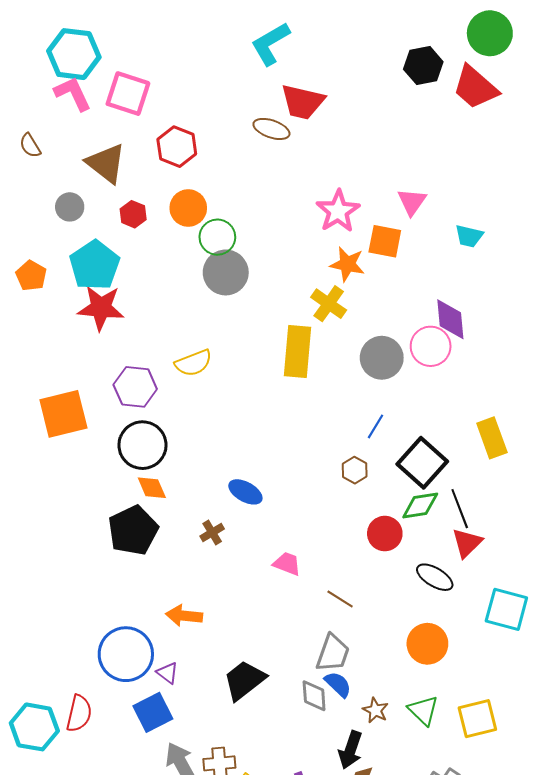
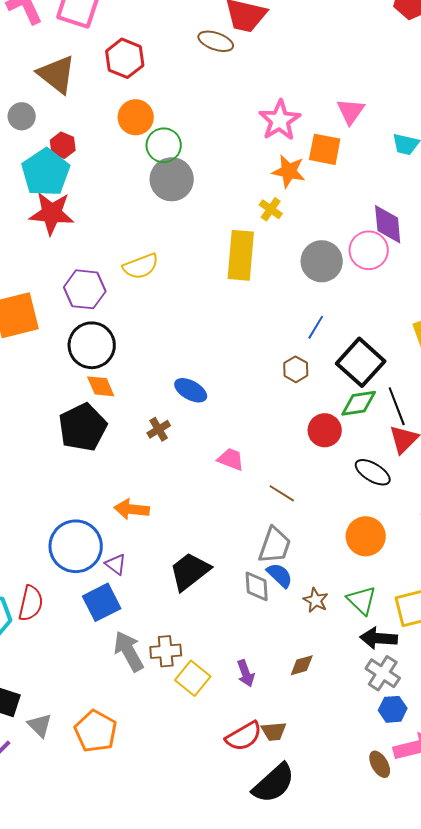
red hexagon: (133, 214) -> (63, 145), moved
yellow cross: (329, 304) -> (271, 209), size x0.7
black arrow: (350, 750) -> (379, 638), moved, turned 75

